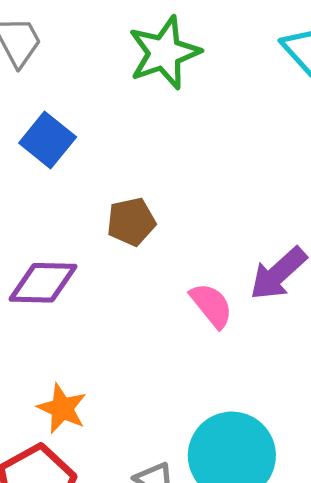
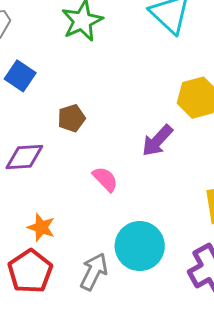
pink semicircle: (211, 305) -> (105, 179), moved

